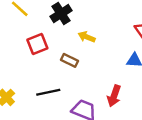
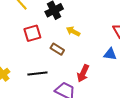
red arrow: (114, 96) -> (83, 73), moved

